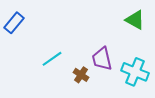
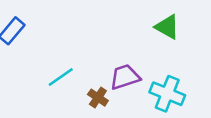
purple trapezoid: (102, 59) -> (125, 77), turned 85

